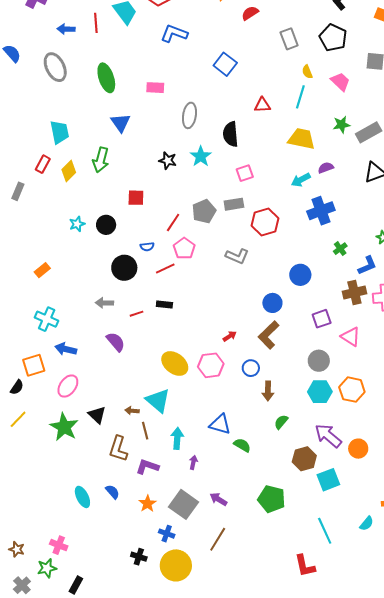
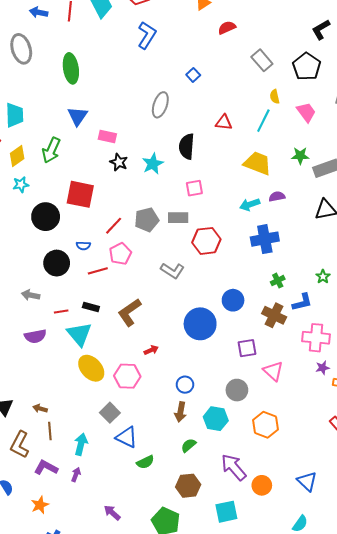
blue L-shape: (174, 33) -> (147, 35), turned 92
gray rectangle: (289, 39) -> (262, 60), turned -30
blue square: (225, 64) -> (193, 75), size x0.6
pink rectangle: (155, 88) -> (107, 137), moved
gray ellipse: (189, 115) -> (160, 105), moved
red square: (136, 198) -> (80, 194), size x1.6
cyan star: (77, 224) -> (21, 185), moved
black circle: (106, 225) -> (46, 217), size x1.4
brown cross: (354, 293) -> (274, 315), moved, turned 30
blue circle: (272, 303) -> (200, 324), size x1.6
brown L-shape: (269, 335) -> (129, 312), moved
purple semicircle: (116, 342) -> (35, 336), turned 110
blue circle: (251, 368) -> (185, 385), moved
cyan hexagon: (320, 392) -> (216, 419), moved
cyan triangle: (158, 401) -> (79, 334), moved
green semicircle: (242, 445) -> (145, 462), turned 114
brown hexagon: (304, 459) -> (188, 486), moved
purple arrow: (193, 462) -> (76, 475), moved
gray square: (184, 504) -> (110, 413), moved, size x0.7

